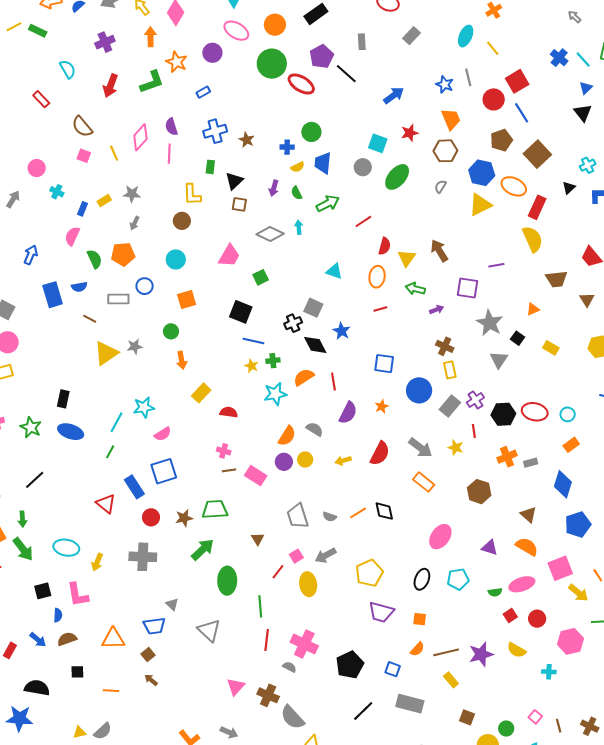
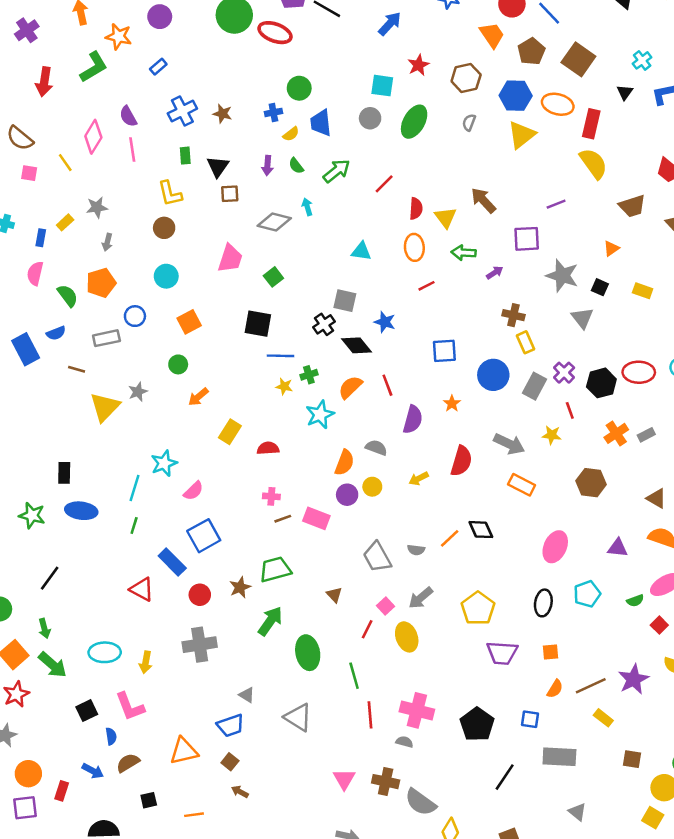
orange trapezoid: (451, 119) -> (492, 35), moved
orange arrow: (182, 360) -> (198, 397), turned 72

